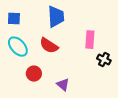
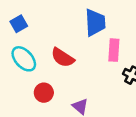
blue trapezoid: (56, 17) -> (95, 23), moved
blue square: (14, 19) -> (19, 24), turned -32

